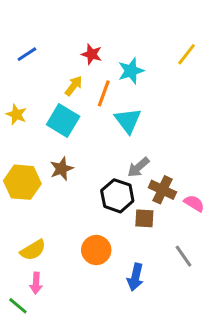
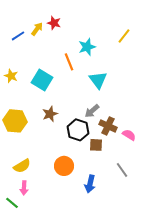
red star: (92, 54) -> (54, 23), moved
yellow arrow: (74, 86) -> (37, 29), moved
orange line: (104, 93) -> (69, 62), turned -42
cyan triangle: (128, 120) -> (98, 80), moved
brown star: (62, 169) -> (50, 114), moved

